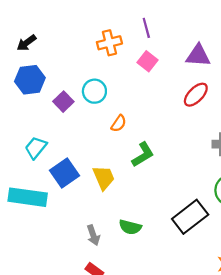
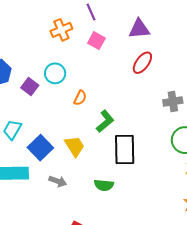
black rectangle: (190, 217) -> (125, 150), moved, turned -44
gray arrow: (93, 235) -> (58, 181), moved, turned -42

